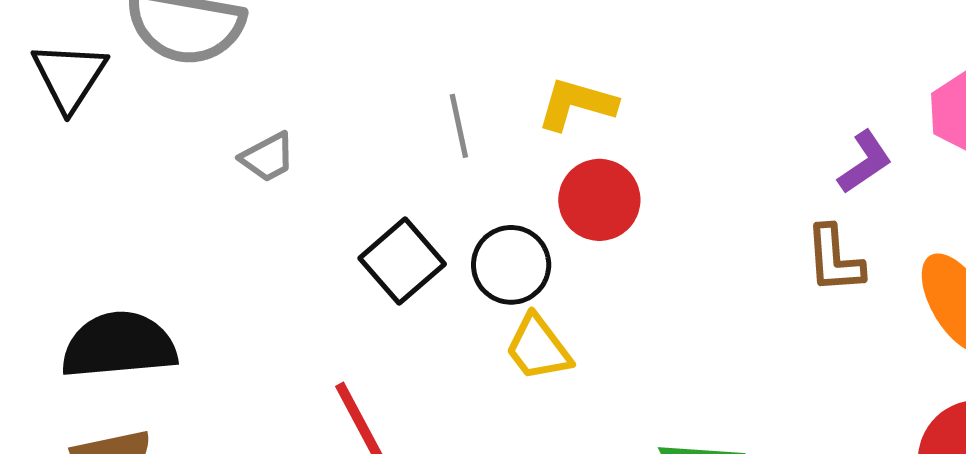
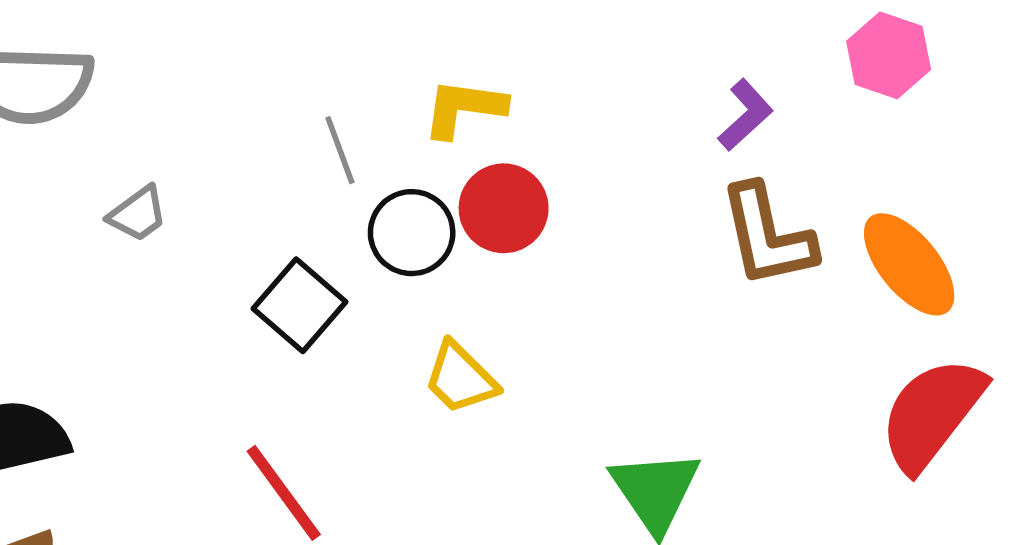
purple L-shape: (865, 162) -> (745, 115), moved
brown L-shape: (834, 259) -> (767, 236), size x1.4
black circle: (511, 265) -> (412, 233), moved

